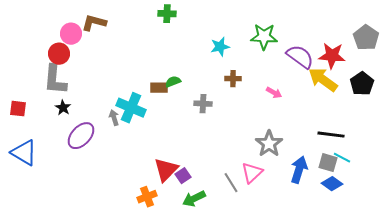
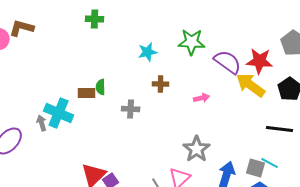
green semicircle: (173, 82) -> (101, 87), turned -70
pink arrow: (274, 93) -> (202, 98), turned -42
black line: (331, 135) -> (280, 129), moved

